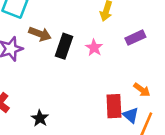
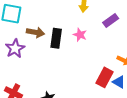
red rectangle: (114, 106) -> (104, 77), turned 42

